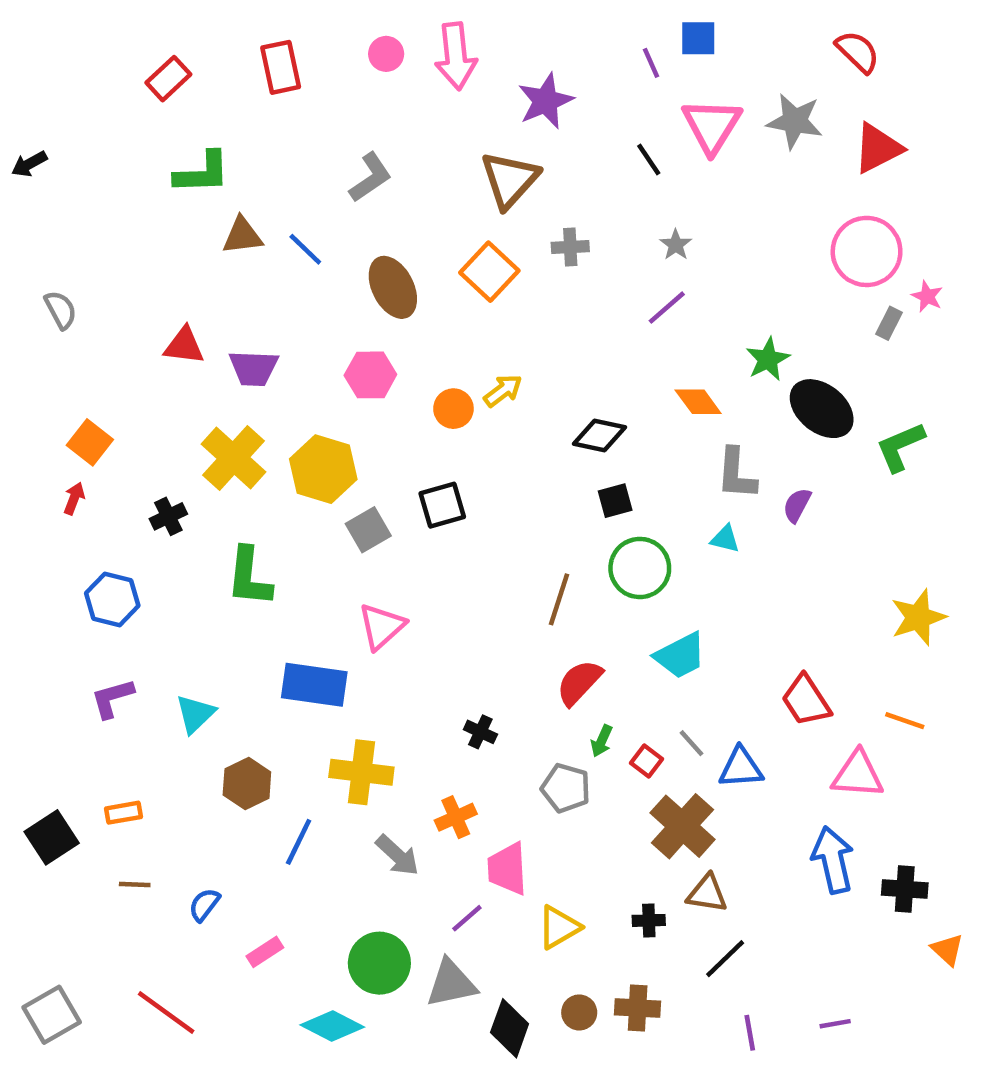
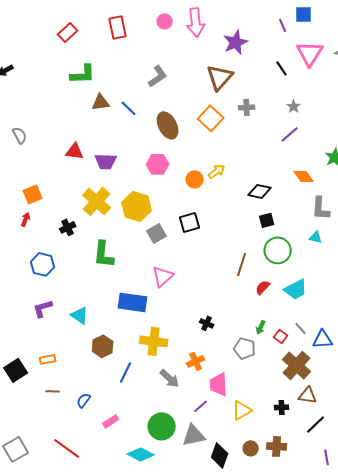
orange square: (90, 442) -> (33, 194), turned 30
red semicircle: (579, 682) -> (263, 287), moved, size x0.7
cyan triangle: (195, 714) -> (80, 315), turned -42

